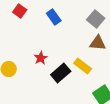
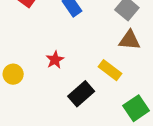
black rectangle: (61, 73) -> (81, 94), moved

